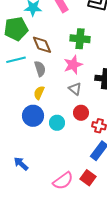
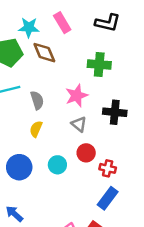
green cross: (80, 39) -> (99, 64), moved
brown diamond: (42, 45) -> (44, 53), moved
blue circle: (33, 116) -> (19, 167), moved

